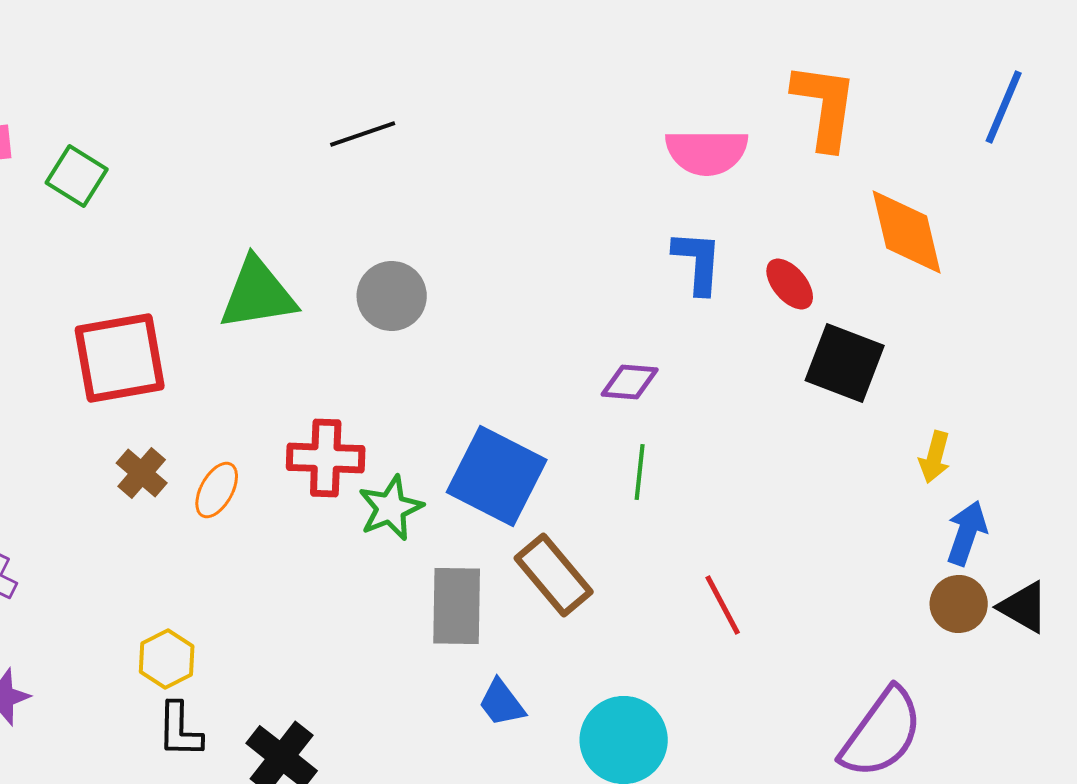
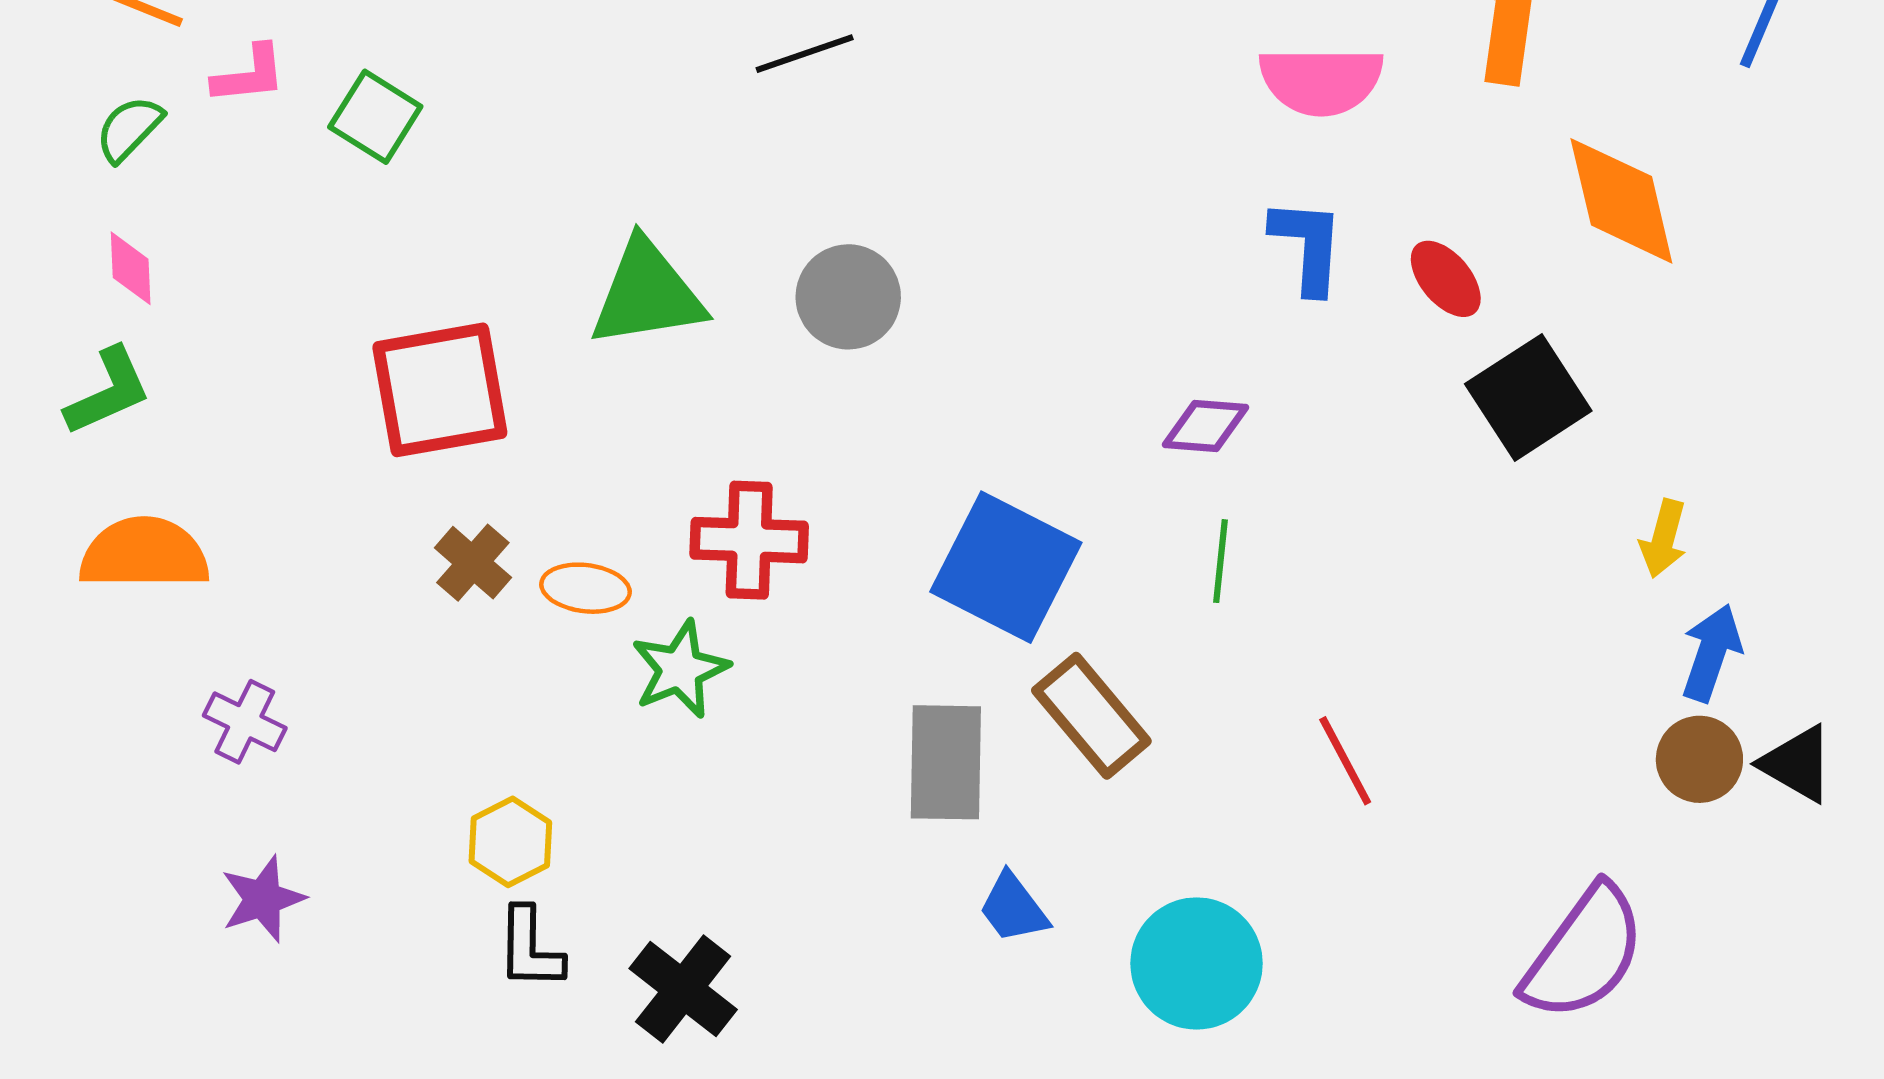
black square: (845, 363) -> (1528, 397), turned 36
orange ellipse: (217, 490) -> (586, 588), turned 68
green star: (391, 508) -> (680, 669), moved

